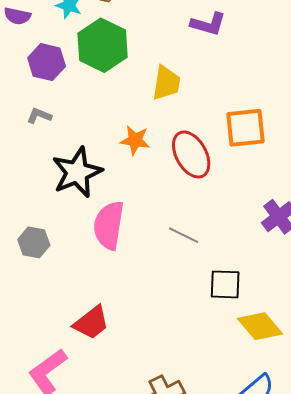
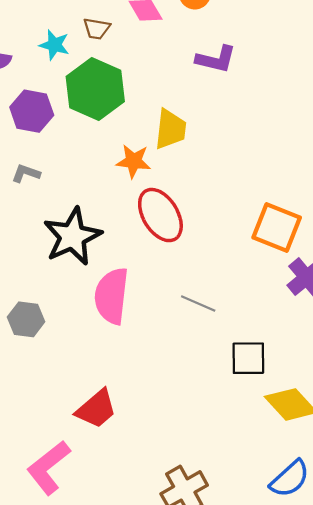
orange square: (245, 128) -> (277, 228), moved, turned 30
orange star: (135, 140) -> (134, 161), moved
red ellipse: (191, 154) -> (160, 215), moved

